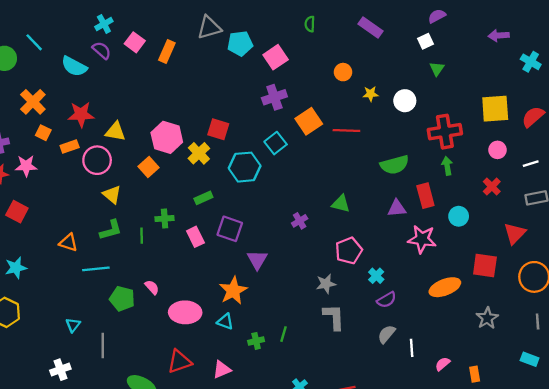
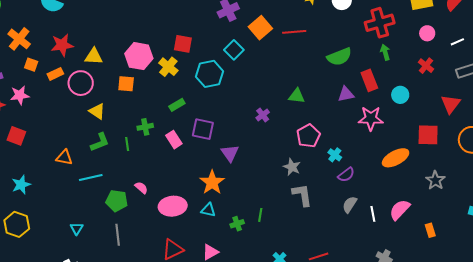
orange square: (149, 167) -> (126, 84), turned -36
gray star: (326, 284) -> (292, 167), turned -30
gray line: (103, 346) -> (118, 235), moved
pink semicircle: (443, 364) -> (400, 210), moved, size x1.6

